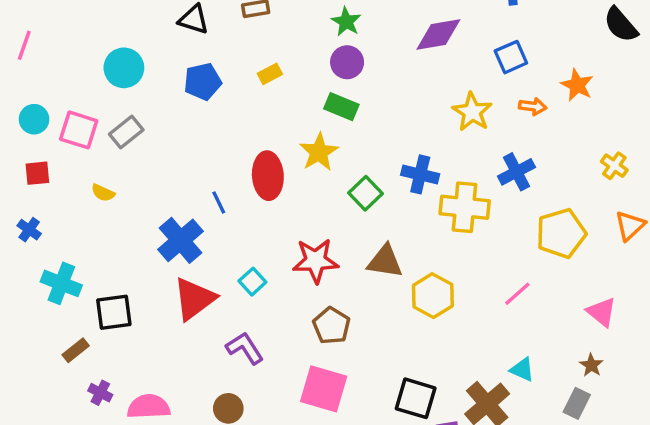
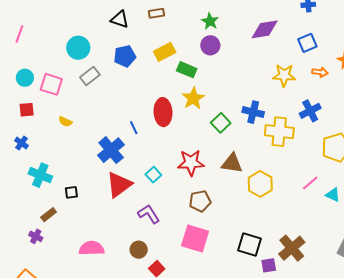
yellow rectangle: (270, 74) -> (165, 52), size x1.5
green rectangle: (341, 107) -> (187, 70), moved
yellow star: (472, 112) -> (284, 75), turned -30
gray rectangle: (126, 132) -> (90, 76), moved
black square: (114, 312) -> (71, 192), size x0.6
brown pentagon: (331, 326) -> (200, 201), turned 30
cyan triangle: (522, 370) -> (333, 195), moved
purple cross: (100, 393) -> (36, 236), moved

